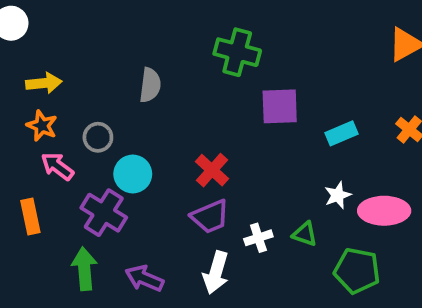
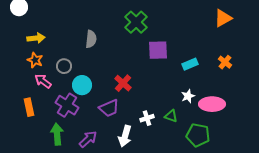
green cross: (237, 52) -> (136, 22), turned 30
purple trapezoid: (210, 217) -> (109, 108), moved
purple arrow: (144, 278) -> (88, 139), turned 114

